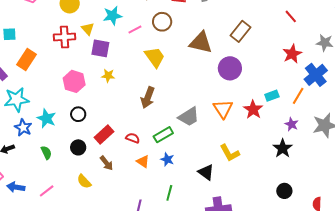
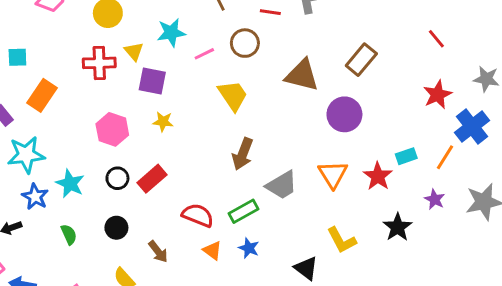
brown arrow: (148, 98) -> (243, 154), moved
red rectangle: (104, 134) -> (152, 179), moved
red semicircle: (133, 138) -> (198, 215), size x1.5
black star: (283, 148) -> (398, 227), moved

